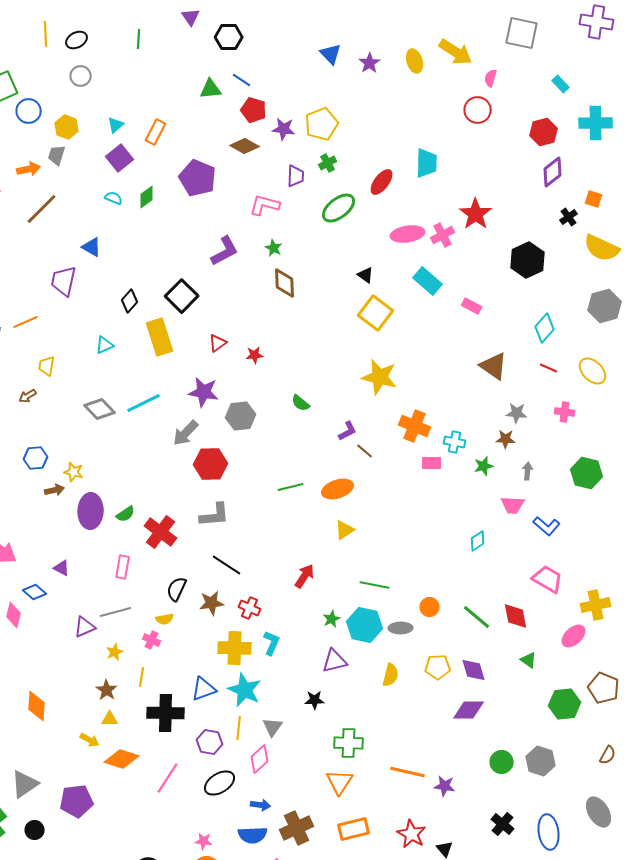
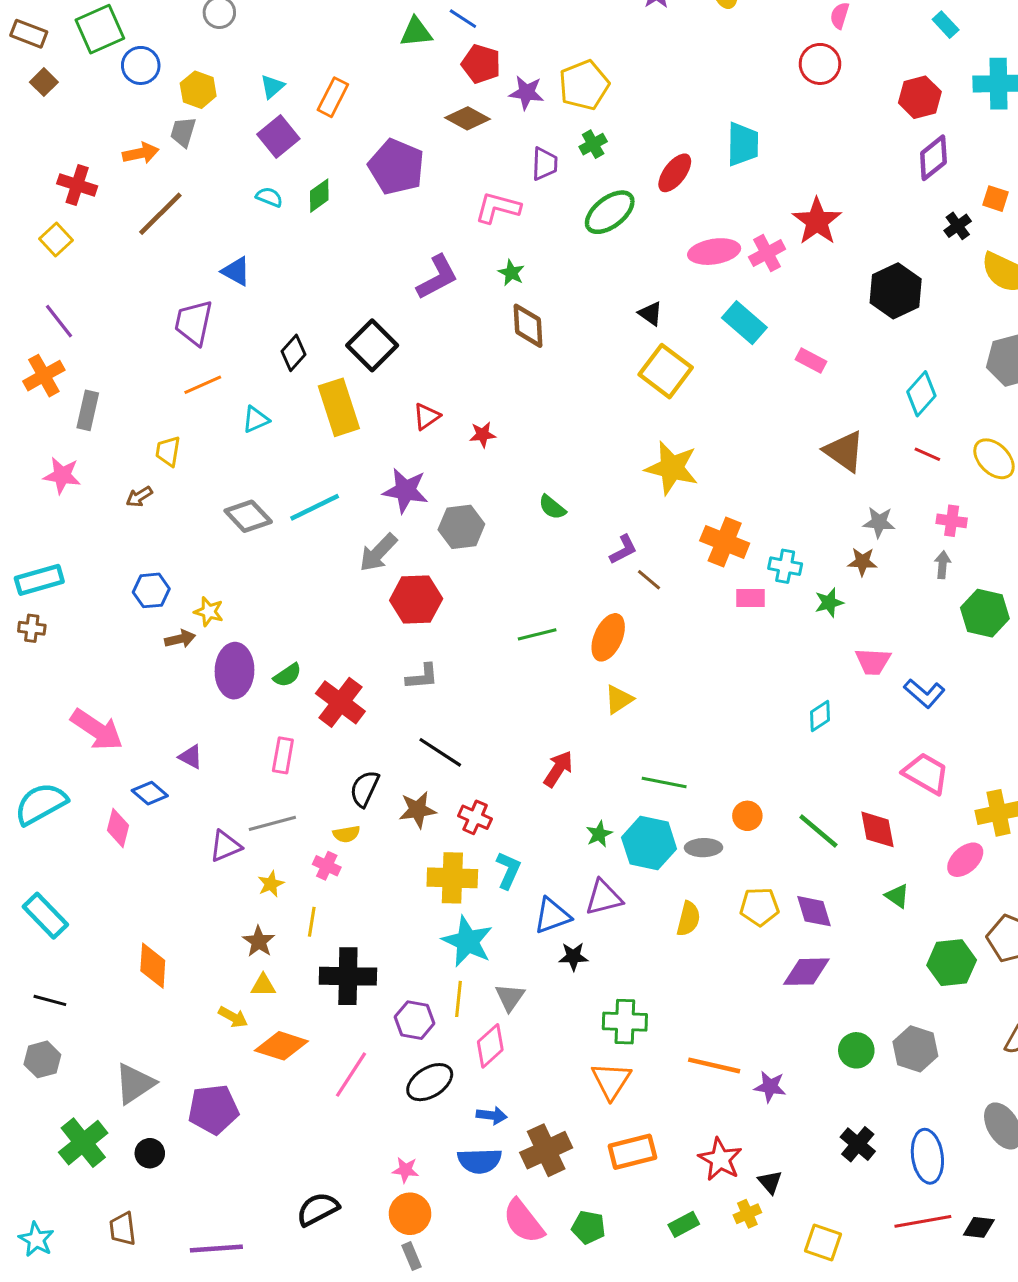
orange line: (26, 322) -> (203, 385), moved
gray arrow: (528, 471) -> (943, 565), moved
orange ellipse: (338, 489) -> (608, 637), turned -48
gray L-shape: (215, 515) -> (422, 677), size x0.7
blue triangle: (204, 689) -> (552, 916), moved

